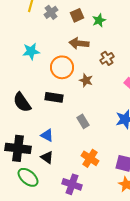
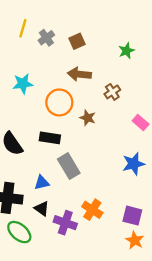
green star: (99, 20) -> (126, 51), moved
gray rectangle: (83, 121) -> (69, 166), moved, size x1.5
blue triangle: (47, 135) -> (42, 183), turned -40
purple cross: (72, 184) -> (65, 223), moved

